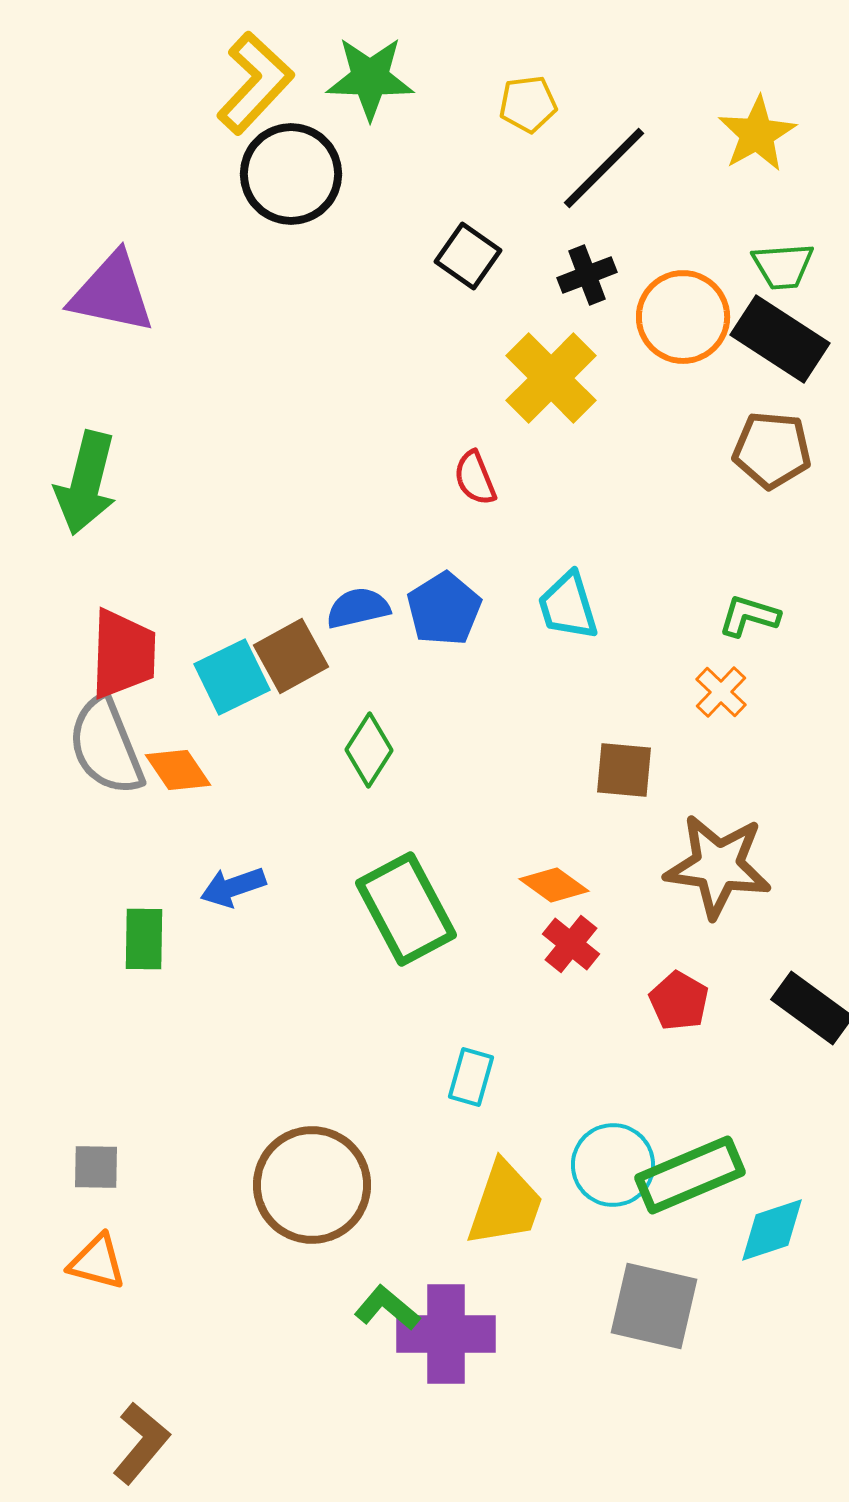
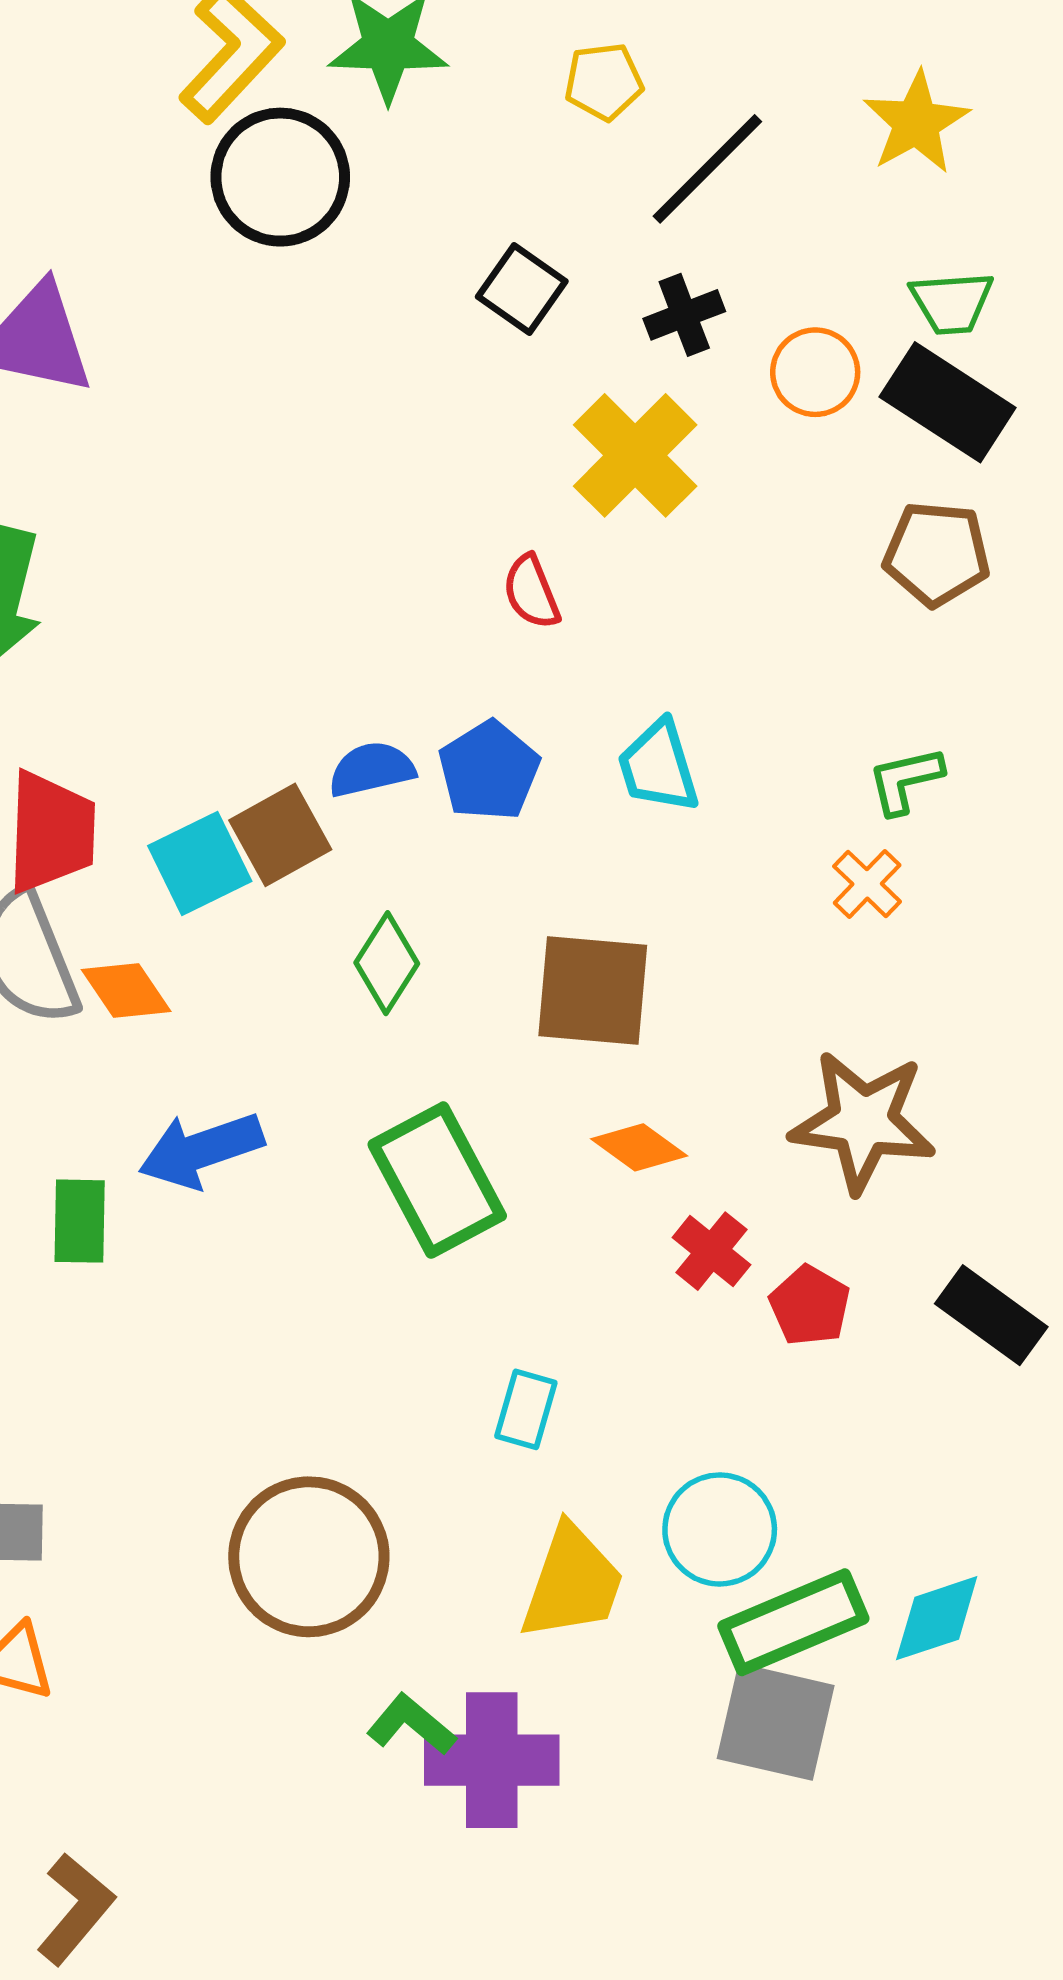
orange circle: (683, 317) -> (815, 372), size x0.7
green L-shape: (749, 616) -> (905, 780), turned -30
brown square: (624, 770) -> (593, 990), moved, size x1.5
blue arrow: (233, 887) -> (201, 1150), size x1.4
red cross: (571, 944) -> (711, 1251), moved
green rectangle: (690, 1175) -> (793, 1622), moved

